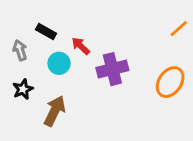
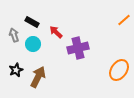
cyan circle: (59, 63) -> (33, 44), moved
orange ellipse: (170, 82) -> (119, 70), moved
black star: (23, 89) -> (16, 70), moved

